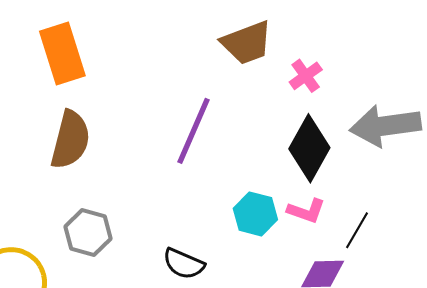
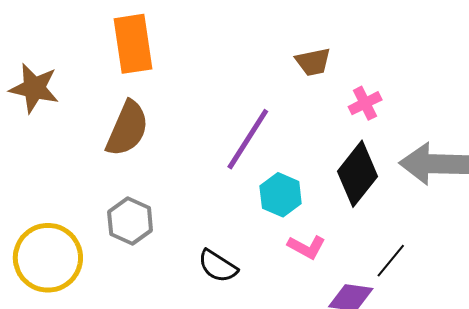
brown trapezoid: (247, 43) -> (313, 62), size x0.7
pink L-shape: (306, 211) -> (307, 247), moved
cyan hexagon: (255, 214) -> (281, 195), moved

